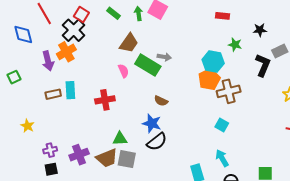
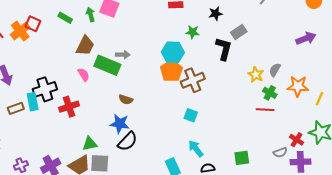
black cross: (74, 30) -> (45, 89), moved, turned 35
orange cross: (66, 52) -> (20, 31), moved

